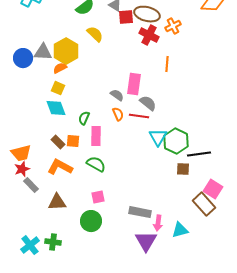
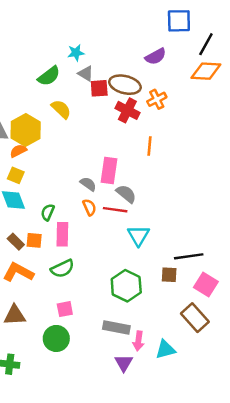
green hexagon: (176, 141) -> (126, 286), moved
green semicircle: (96, 164) -> (62, 269), turned 126
pink square: (213, 189) -> (206, 285), moved
purple triangle: (146, 241) -> (124, 363), size x0.7

